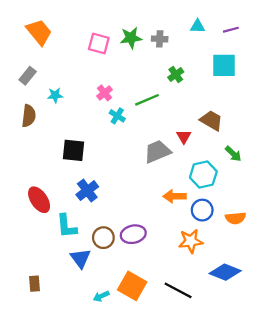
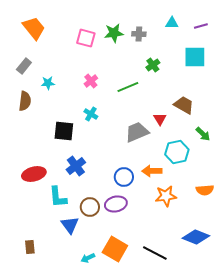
cyan cross: (117, 116) -> (91, 114), moved
red ellipse: (39, 200) -> (34, 174), turned -70
blue circle: (202, 210) -> (124, 177), moved
orange star: (191, 241) -> (166, 196), moved

